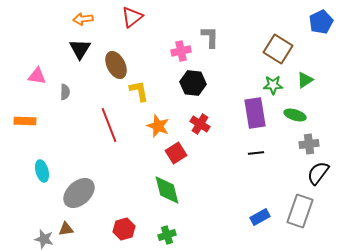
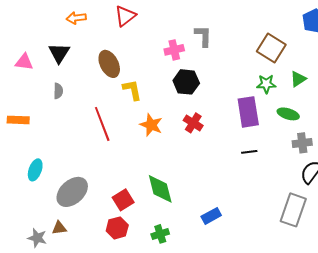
black triangle: (80, 49) -> (59, 53), moved
pink triangle: (37, 76) -> (24, 62), moved
red square: (176, 153) -> (123, 200), moved
cyan ellipse: (42, 171) -> (35, 170), turned 35
blue rectangle: (260, 217) -> (211, 216), moved

